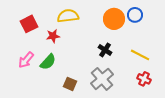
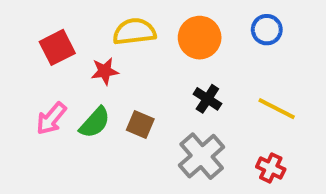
orange circle: (114, 19) -> (200, 38), moved
red cross: (144, 79) -> (271, 168), moved
brown square: (70, 84) -> (140, 125), moved

